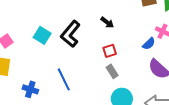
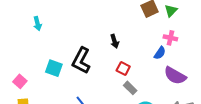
black arrow: (107, 22) -> (115, 41), turned 48
red square: (110, 51) -> (123, 69), turned -32

